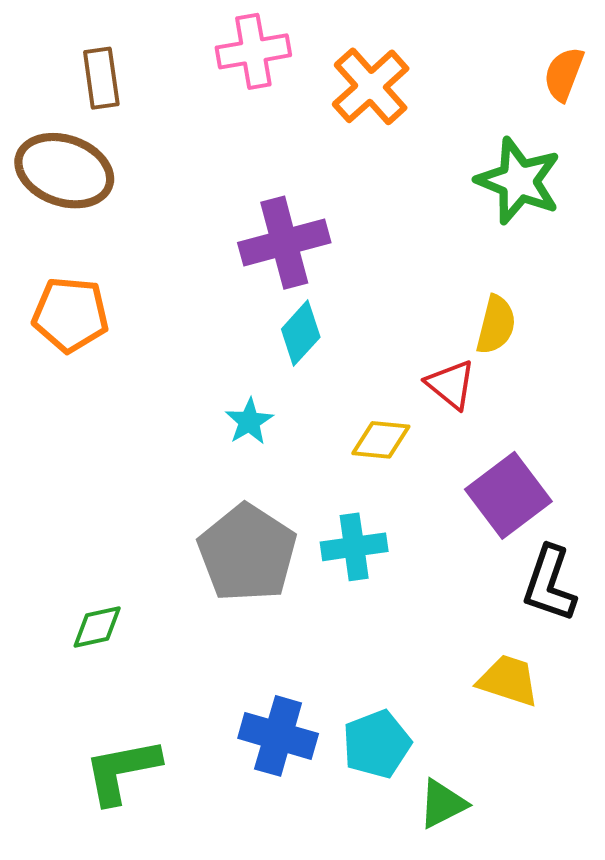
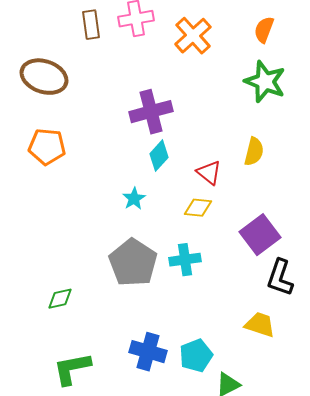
orange semicircle: (564, 74) -> (264, 30), moved
brown rectangle: (101, 78) -> (91, 25), moved
red triangle: (451, 384) -> (209, 173), moved

